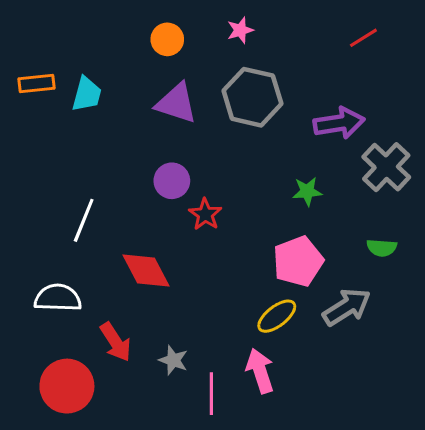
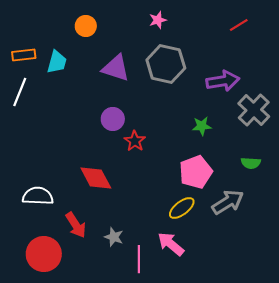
orange circle: (167, 39) -> (86, 26), moved
white line: (84, 220) -> (20, 92), moved
pink arrow: (260, 371) -> (171, 244), turned -32

